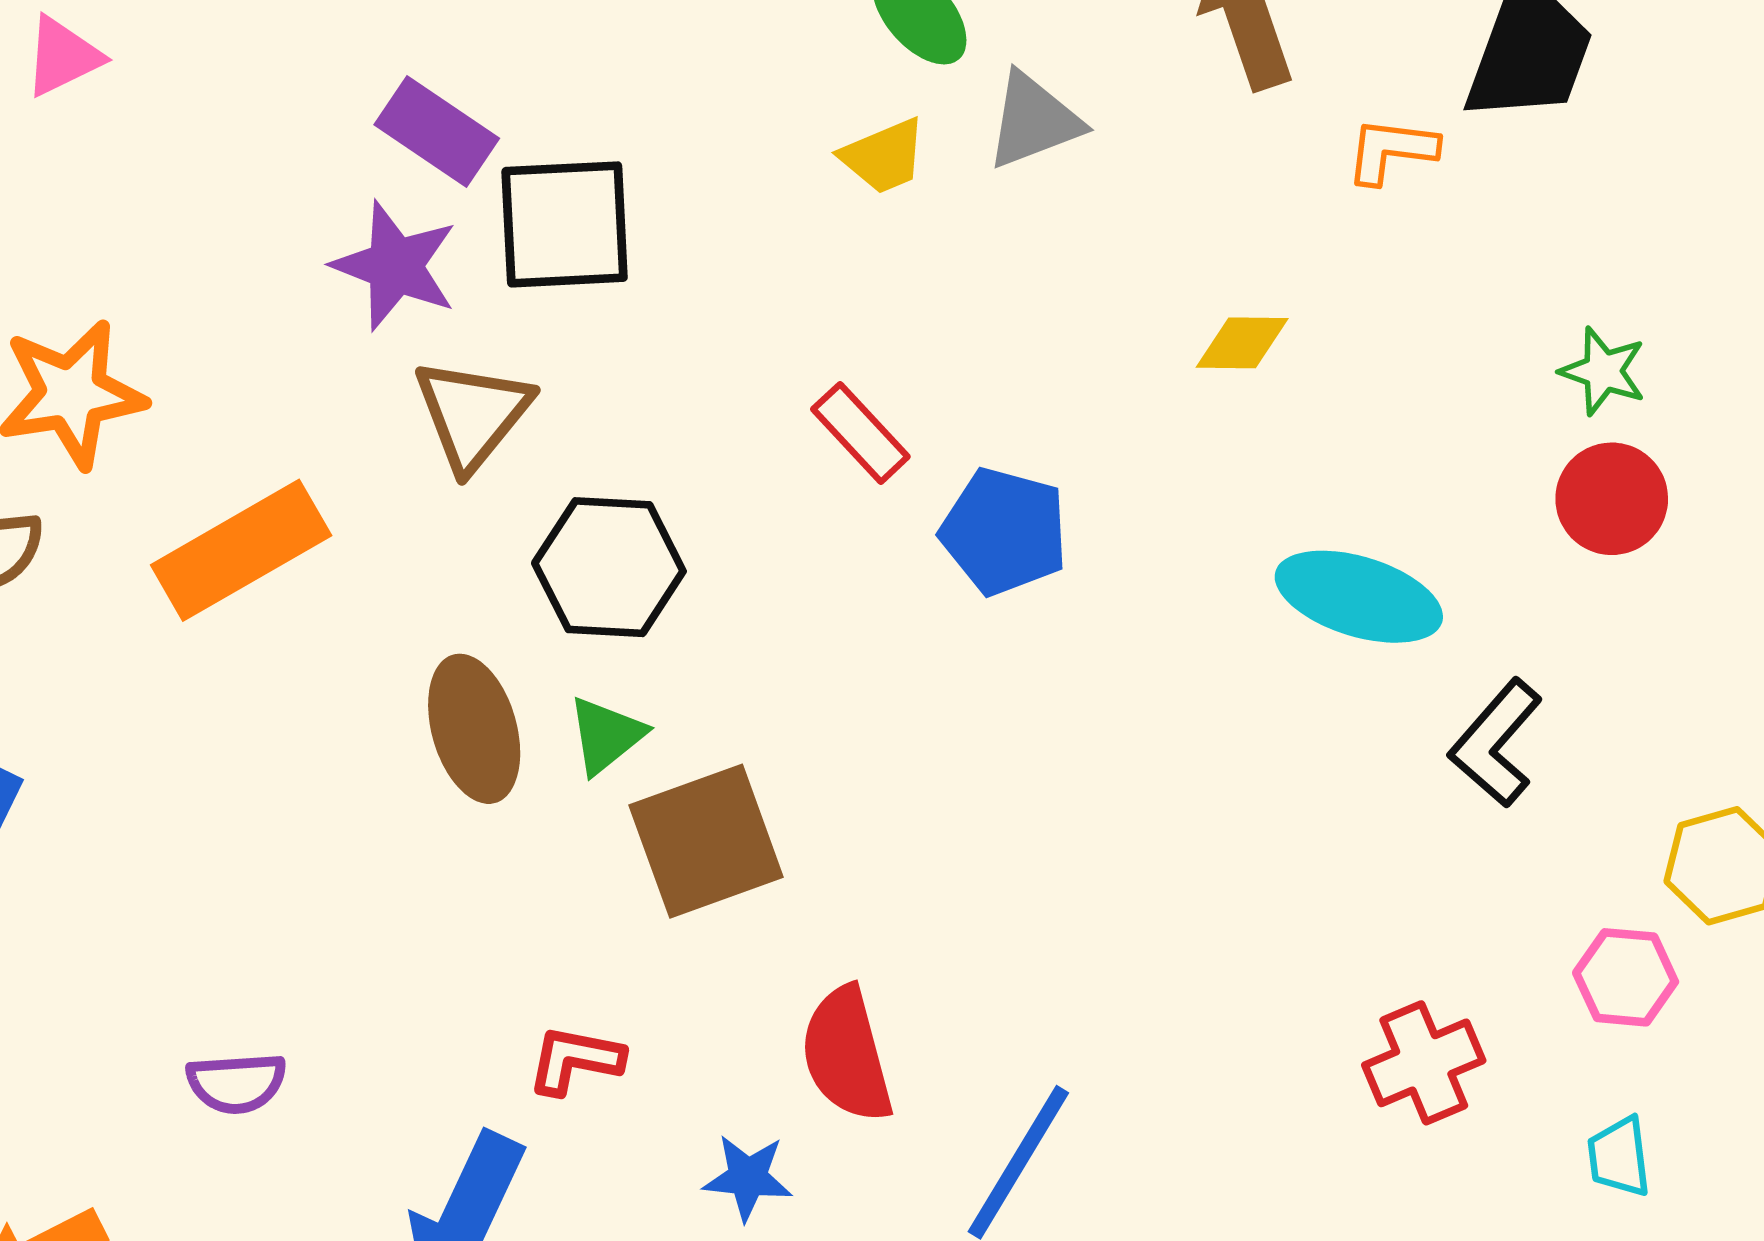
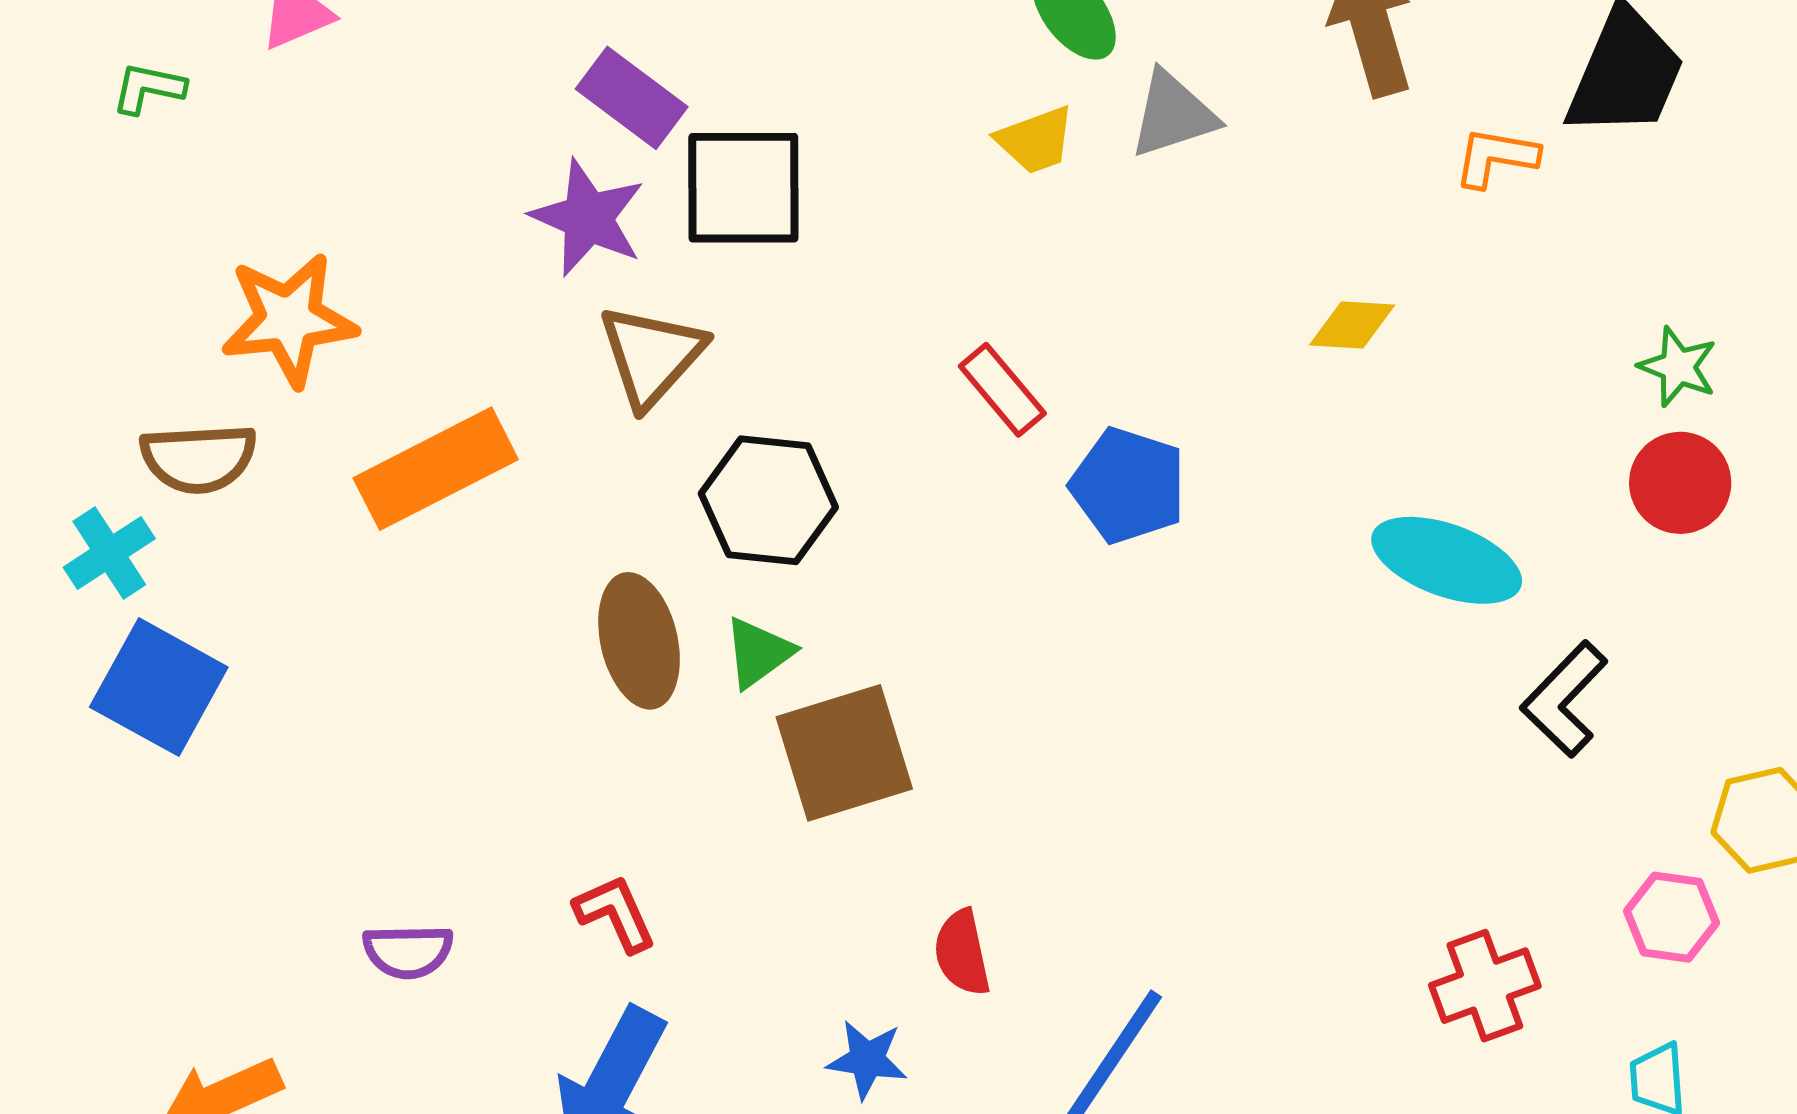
red semicircle: (847, 1055) -> (962, 953), size x0.7
red L-shape: (575, 1060) -> (615, 913), moved, turned 52

